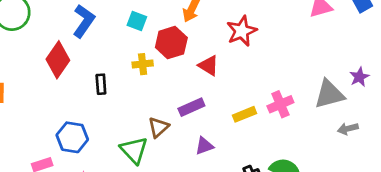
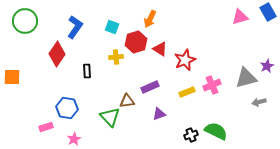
red star: (242, 31) -> (185, 60), moved
red triangle: (209, 66) -> (160, 49), moved
brown triangle: (158, 127) -> (127, 101), turned 35

